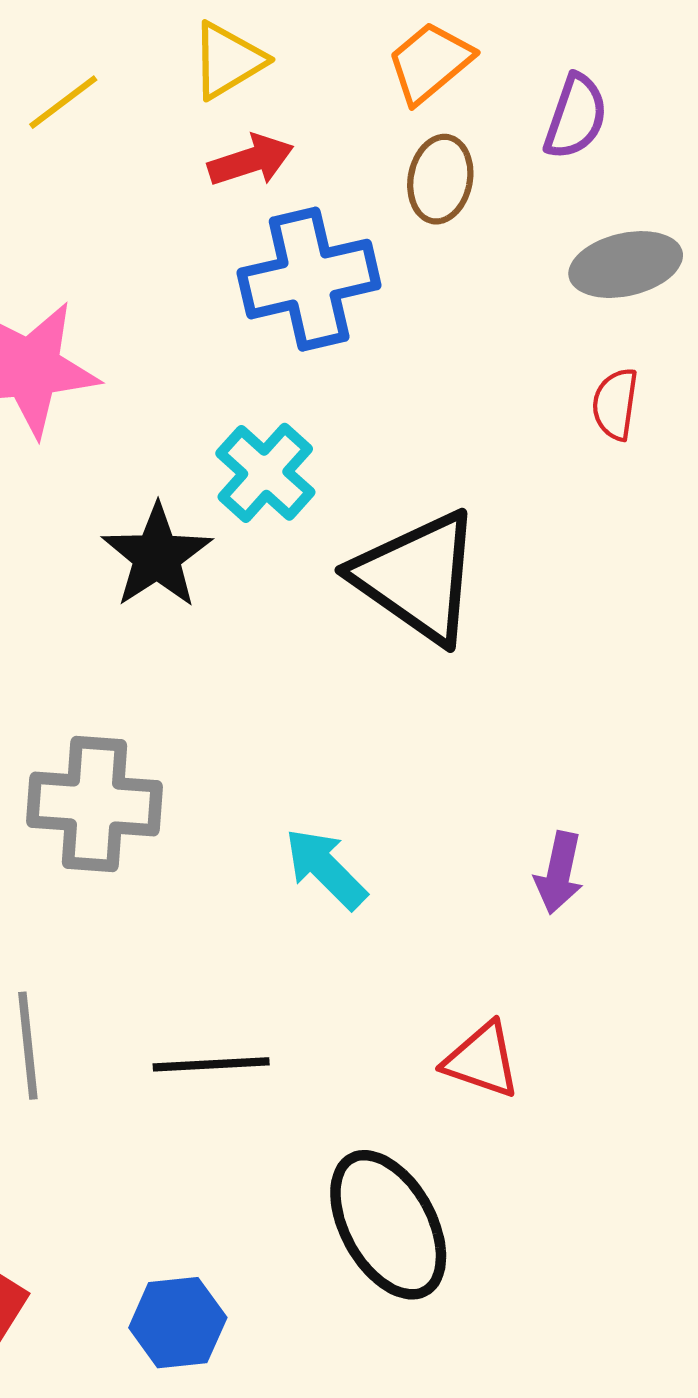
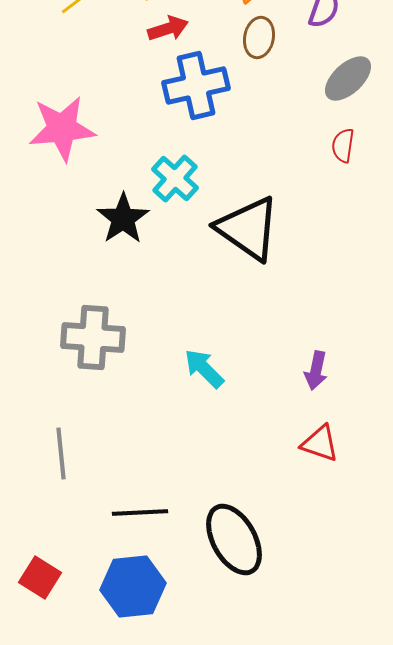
gray ellipse: (626, 265) -> (348, 78), turned -30
red triangle: (482, 1060) -> (320, 444), moved
black line: (211, 1064) -> (140, 512), moved
blue hexagon: (178, 1323) -> (133, 586), size x1.4

